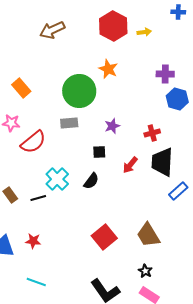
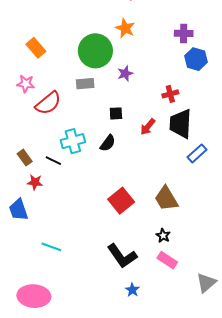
purple star: (112, 126) -> (125, 73), moved
cyan cross: (57, 179) -> (73, 141), turned 30
black line: (38, 198) -> (53, 161), turned 42
red star: (33, 241) -> (35, 182), moved

